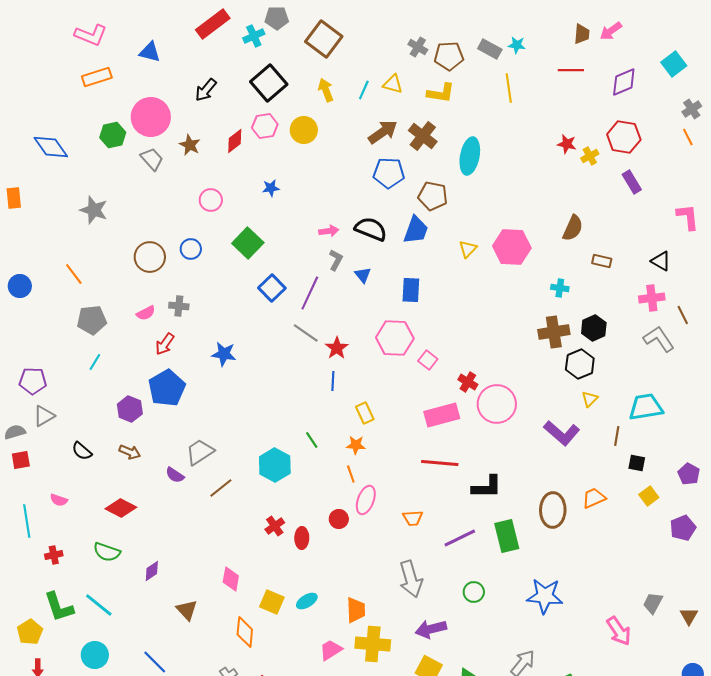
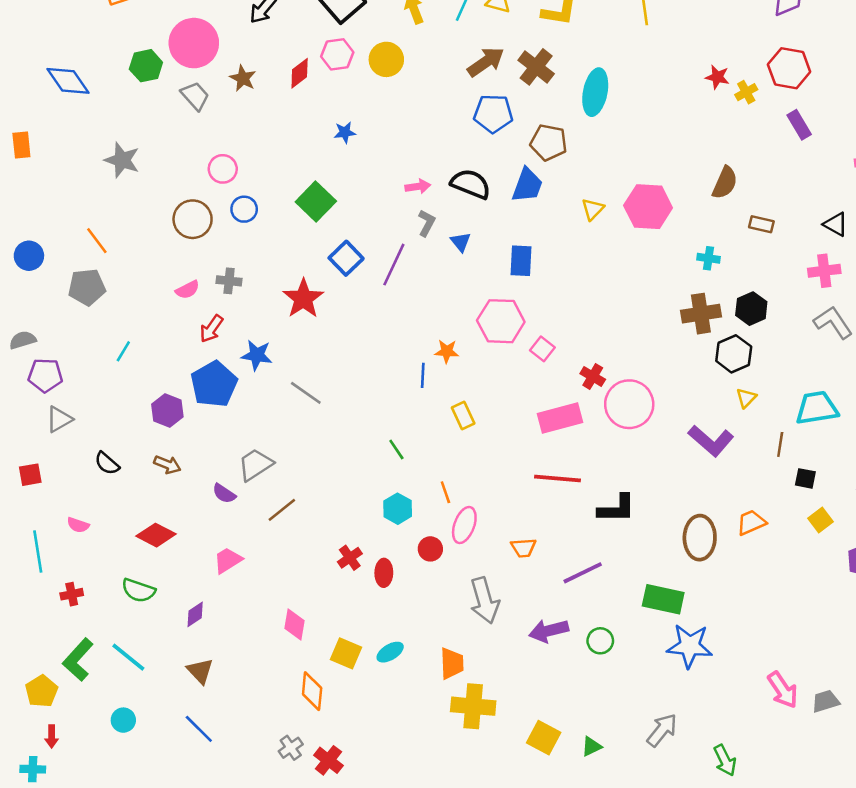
pink circle: (211, 200) -> (223, 169), moved
gray pentagon: (92, 320) -> (87, 287), moved
gray line: (306, 333) -> (306, 393), moved
red star: (337, 348) -> (303, 299), moved, size x1.4
blue star: (224, 354) -> (257, 355), moved
gray semicircle: (15, 432) -> (23, 340), moved
orange star: (356, 445) -> (447, 351), moved
cyan hexagon: (275, 465) -> (398, 509), moved, size x0.7
green rectangle: (507, 536) -> (663, 599), moved, turned -64
gray arrow: (411, 579) -> (484, 601), moved
gray trapezoid: (653, 603) -> (826, 701), moved, turned 45
green L-shape: (59, 607) -> (78, 660), turned 60
brown triangle: (187, 610) -> (200, 671), moved
purple arrow: (431, 629) -> (549, 631), moved
pink trapezoid: (331, 650) -> (228, 560), moved
cyan circle: (95, 655) -> (123, 720), size x0.7

